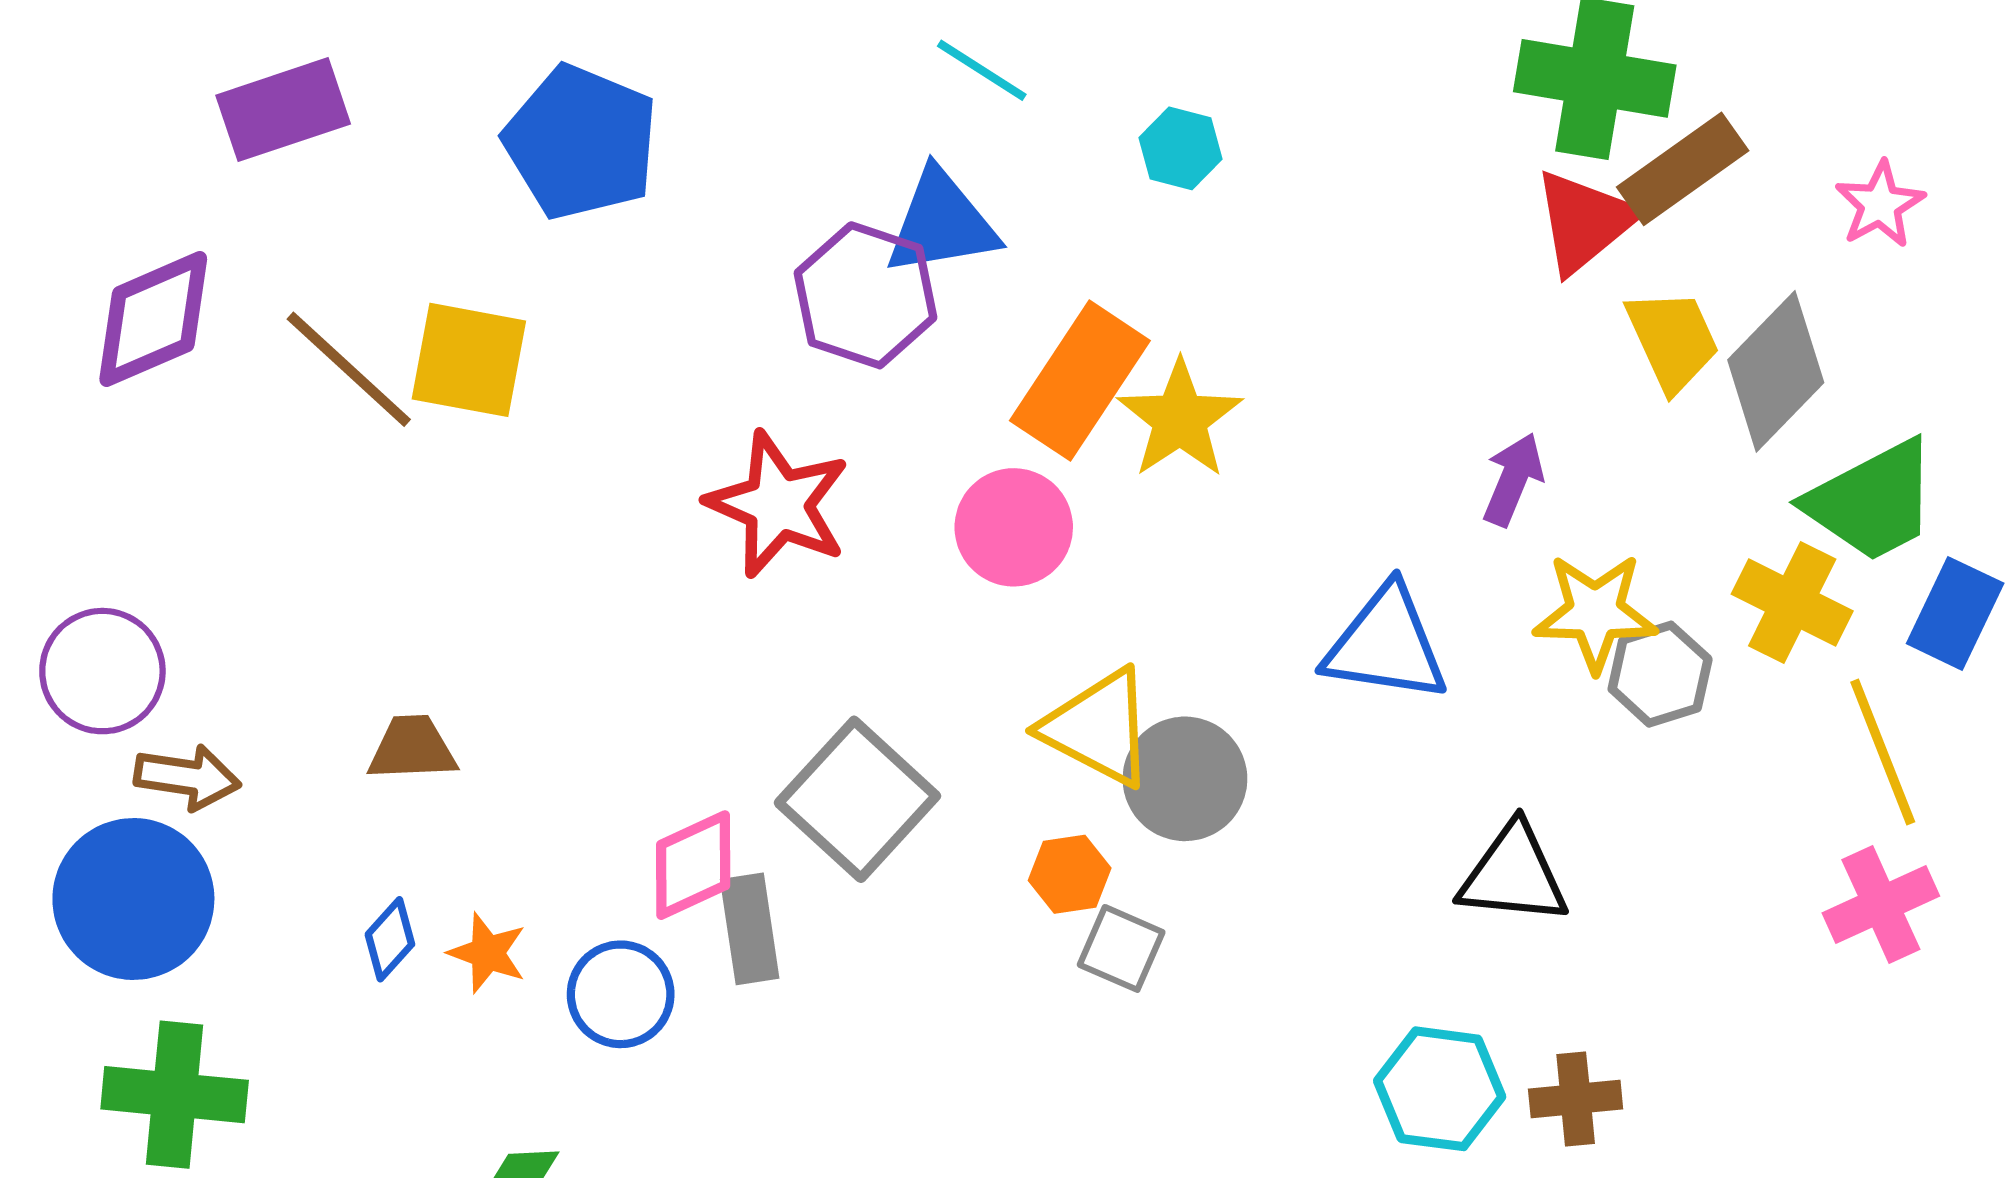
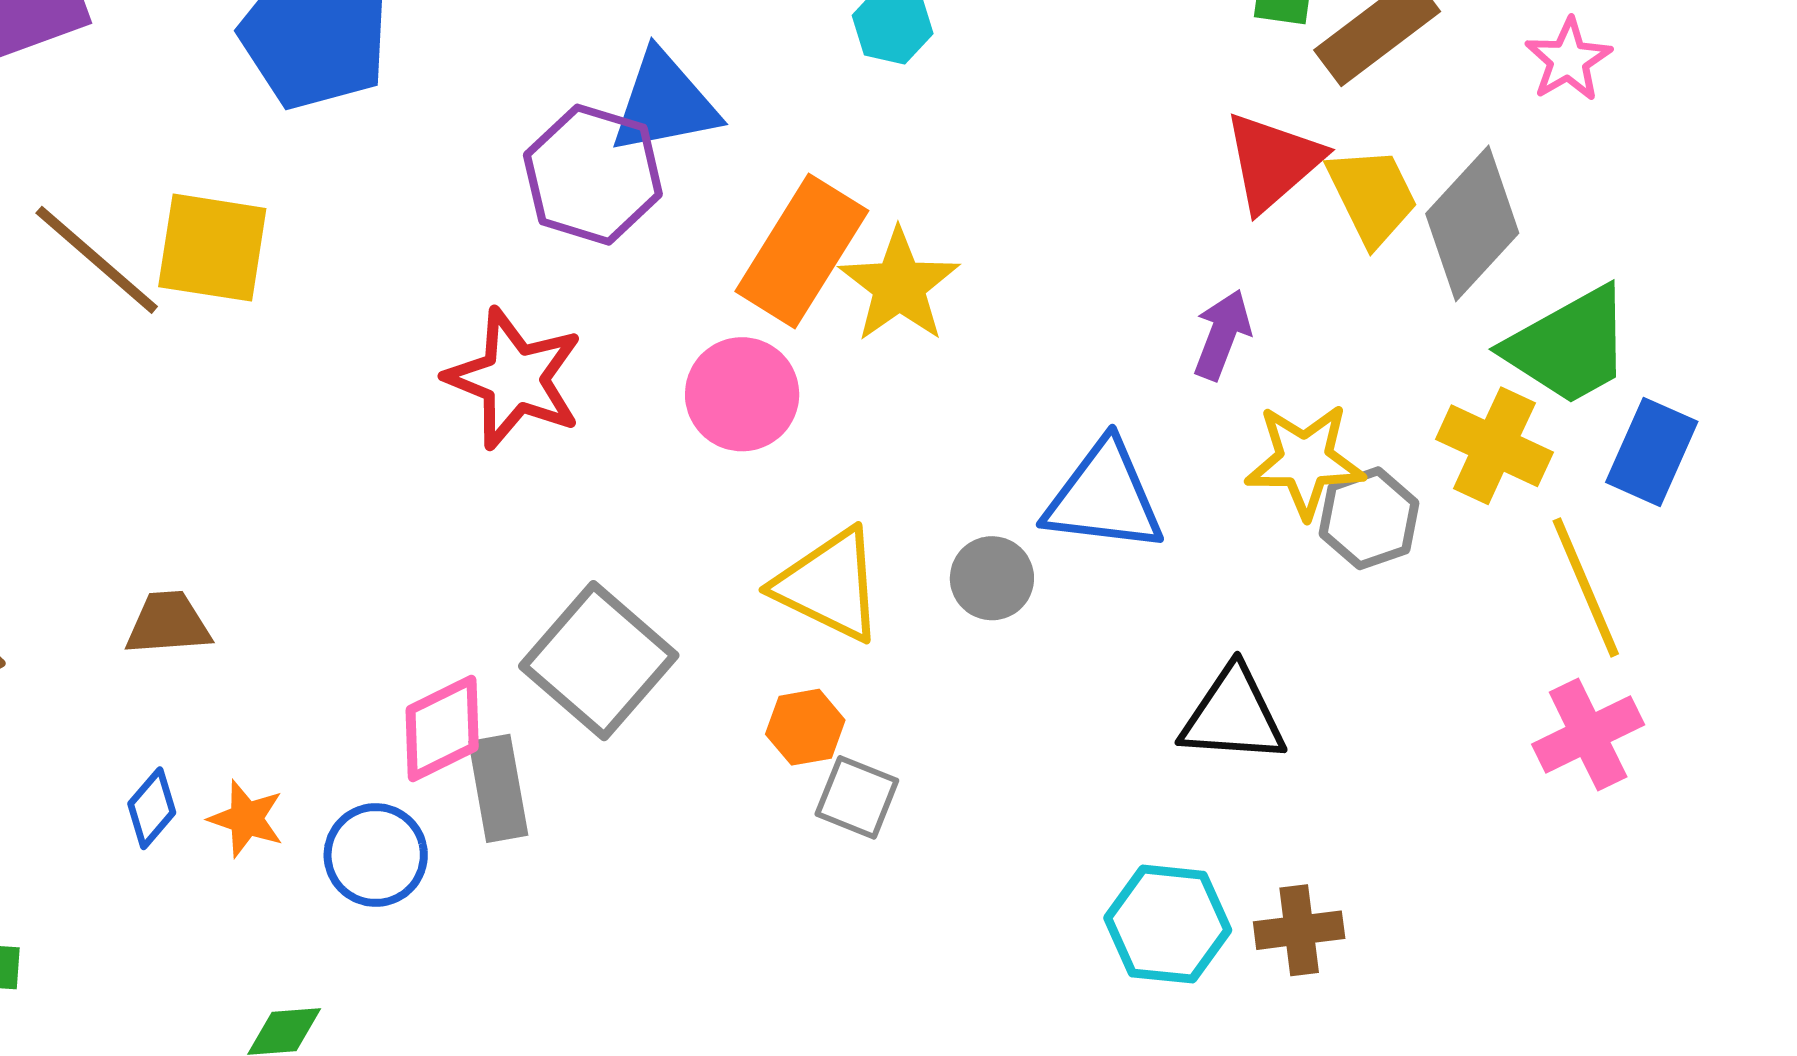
red triangle: (1585, 222) -> (1273, 162), moved
gray circle: (1185, 779) -> (992, 578), moved, size x0.7

